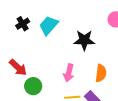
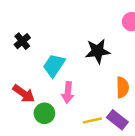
cyan trapezoid: (49, 25) -> (54, 65), moved
pink arrow: (69, 73) -> (68, 92), moved

